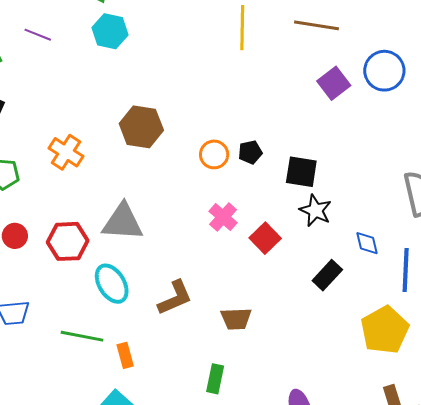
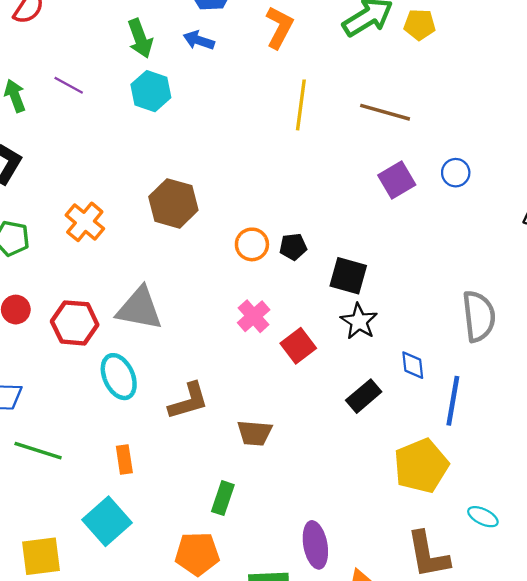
blue circle: (384, 71) -> (456, 173), size x0.6
green line: (82, 336) -> (38, 451), moved

